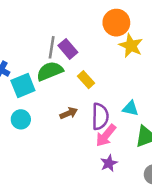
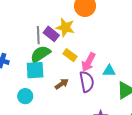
yellow star: (131, 46) -> (65, 27), moved
cyan square: (23, 86) -> (35, 70), moved, turned 30
pink arrow: (106, 135) -> (88, 62), moved

